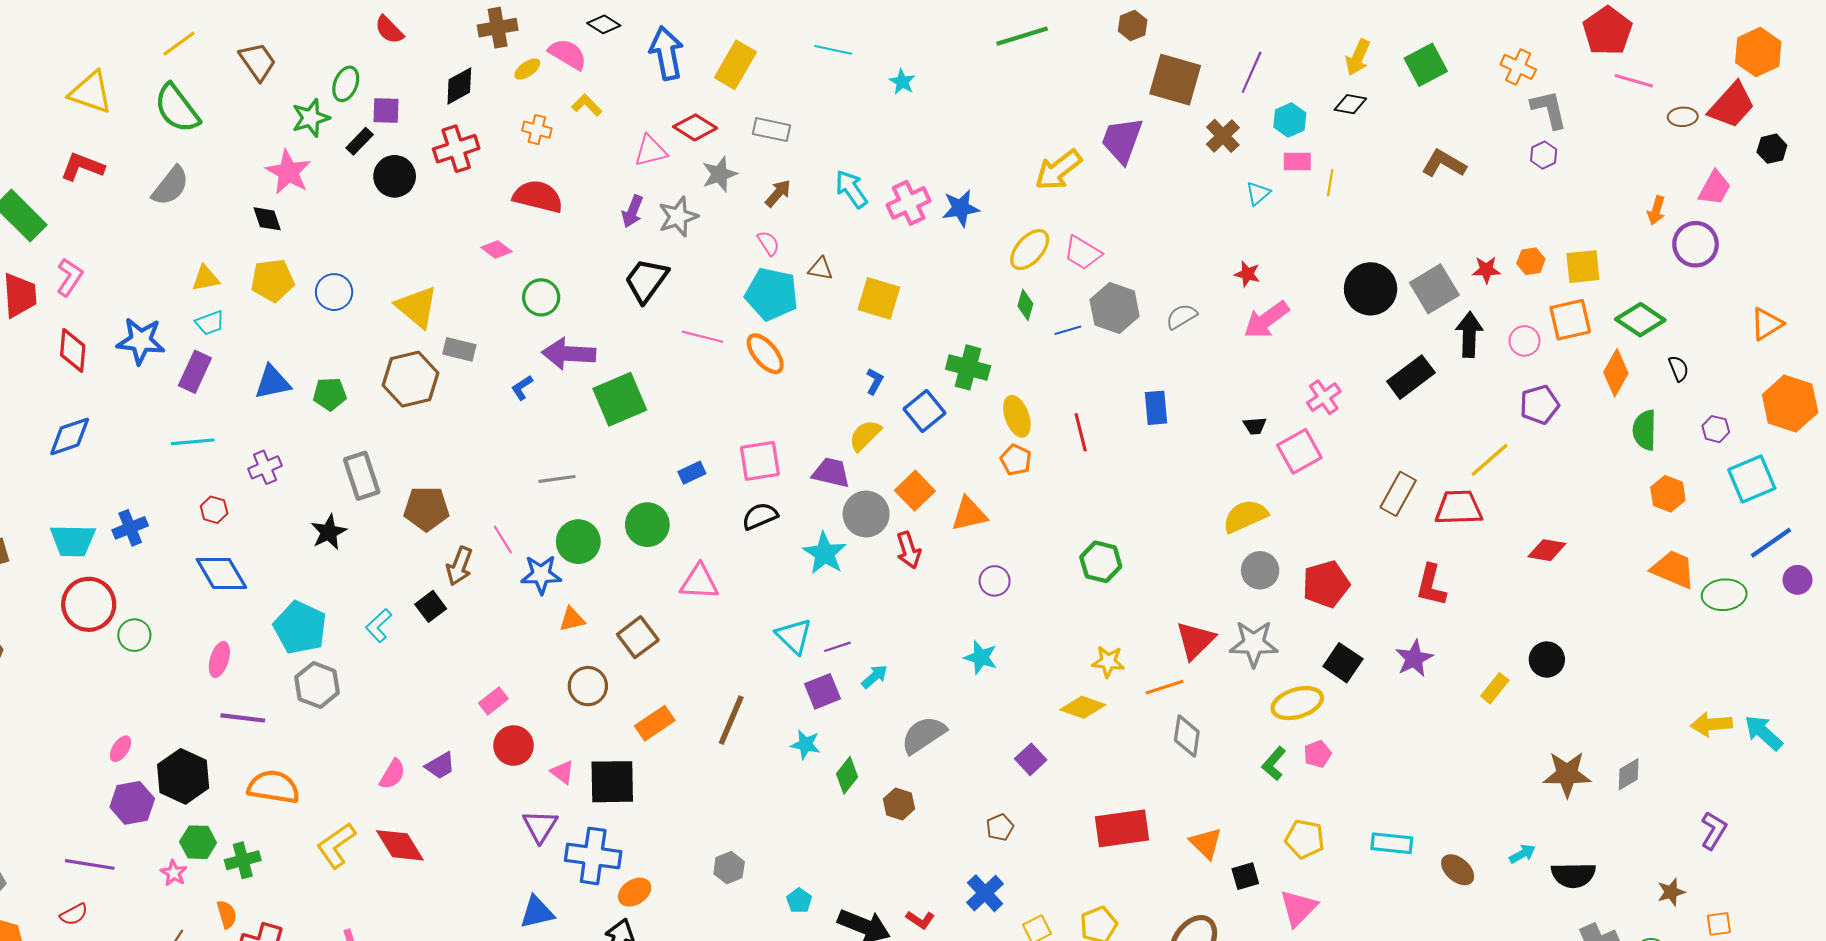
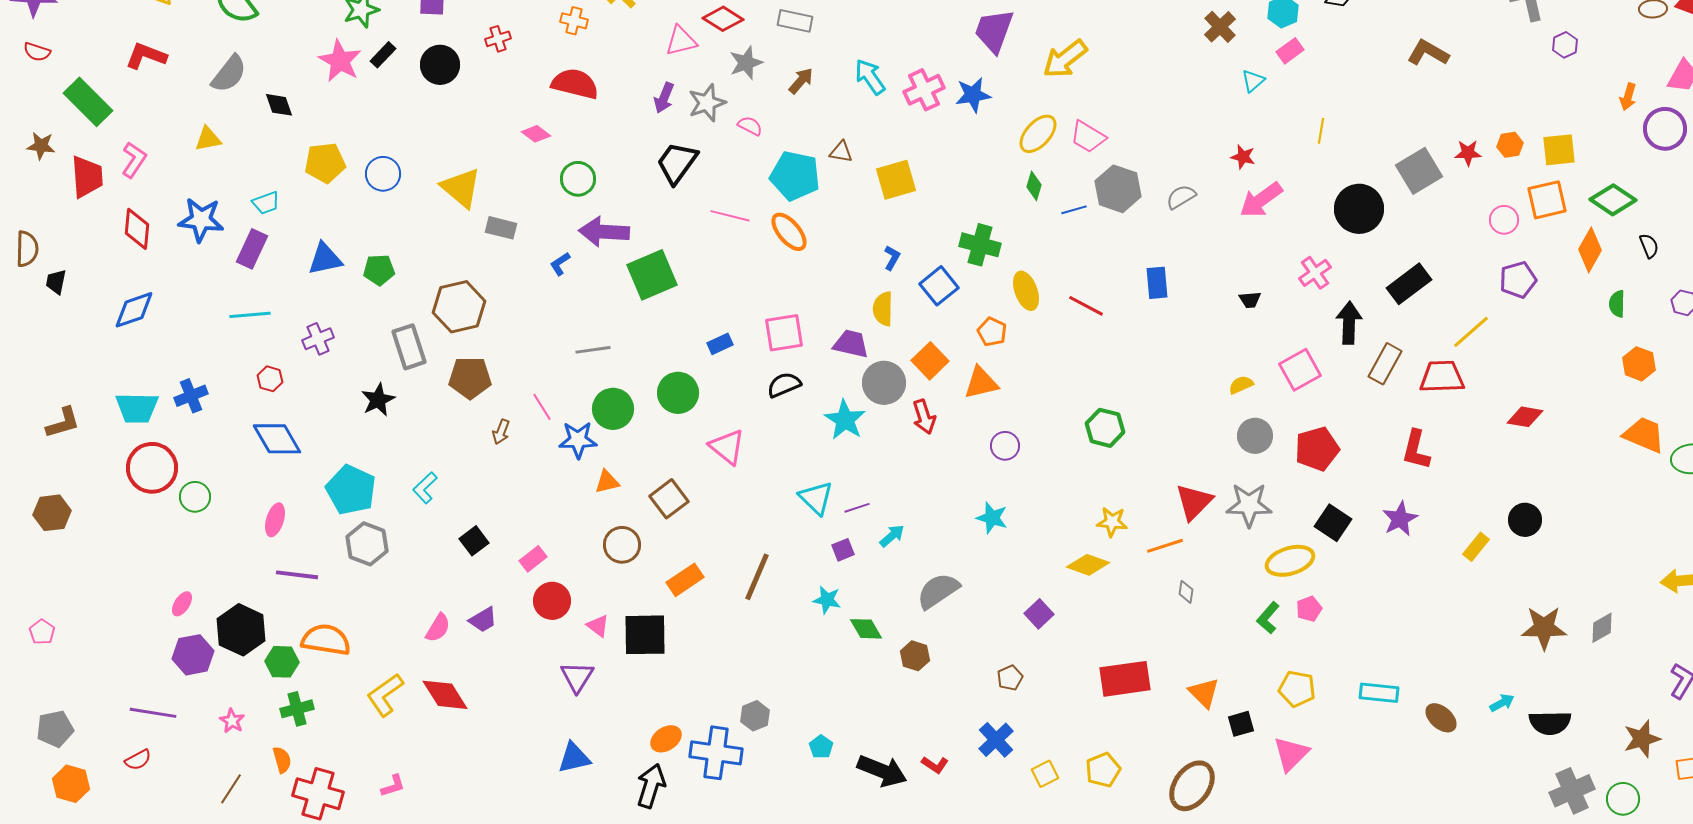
purple trapezoid: (1122, 140) -> (994, 31), moved
black rectangle: (360, 141) -> (383, 55), moved
red cross: (456, 149) -> (498, 39), size x0.6
purple hexagon: (1544, 155) -> (1565, 45), moved
pink rectangle: (1297, 161) -> (1290, 51), turned -36
yellow line: (1330, 183) -> (1321, 131), moved
black diamond: (267, 219) -> (279, 105), moved
pink semicircle: (768, 243) -> (750, 126), moved, turned -30
yellow triangle: (206, 278) -> (208, 139), moved
black circle: (1371, 289) -> (1359, 209), moved
yellow square: (879, 298) -> (896, 180), turned -33
black arrow: (1469, 335) -> (1349, 323), moved
black rectangle: (1411, 377) -> (1409, 284), moved
brown hexagon: (410, 379) -> (459, 307), moved
green semicircle: (1645, 430) -> (1617, 304), size x0.7
red line: (1081, 432) -> (1086, 306), turned -48
yellow semicircle: (865, 435) -> (883, 309), turned -44
pink square: (1299, 451) -> (1300, 370), moved
orange pentagon: (1016, 460) -> (992, 332), moved
yellow semicircle: (1245, 516) -> (1241, 385), size x0.6
brown arrow: (459, 566) -> (501, 432), size x0.7
pink triangle: (699, 582) -> (727, 447), turned 36
black square: (431, 606) -> (474, 541), moved
purple square: (823, 691) -> (843, 550), size x0.7
gray diamond: (1187, 736) -> (1186, 592), size x0.6
green diamond: (847, 775) -> (866, 629), turned -68
green hexagon: (198, 842) -> (282, 662), moved
blue cross: (593, 856) -> (716, 753), moved
brown star: (1671, 892) -> (1642, 739), size x1.4

